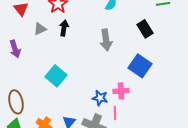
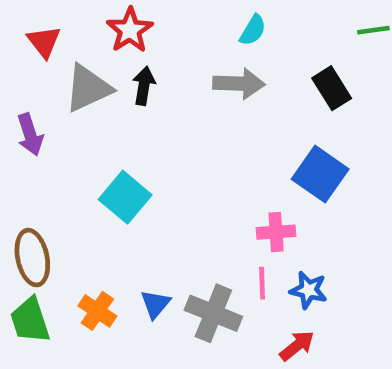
gray triangle: (40, 29) -> (88, 88), size x1.6
gray arrow: (106, 40) -> (239, 84), moved, turned -80
blue star: (100, 98) -> (309, 290), moved

